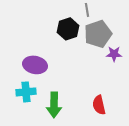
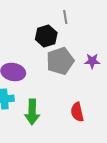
gray pentagon: (98, 34) -> (60, 61), moved

